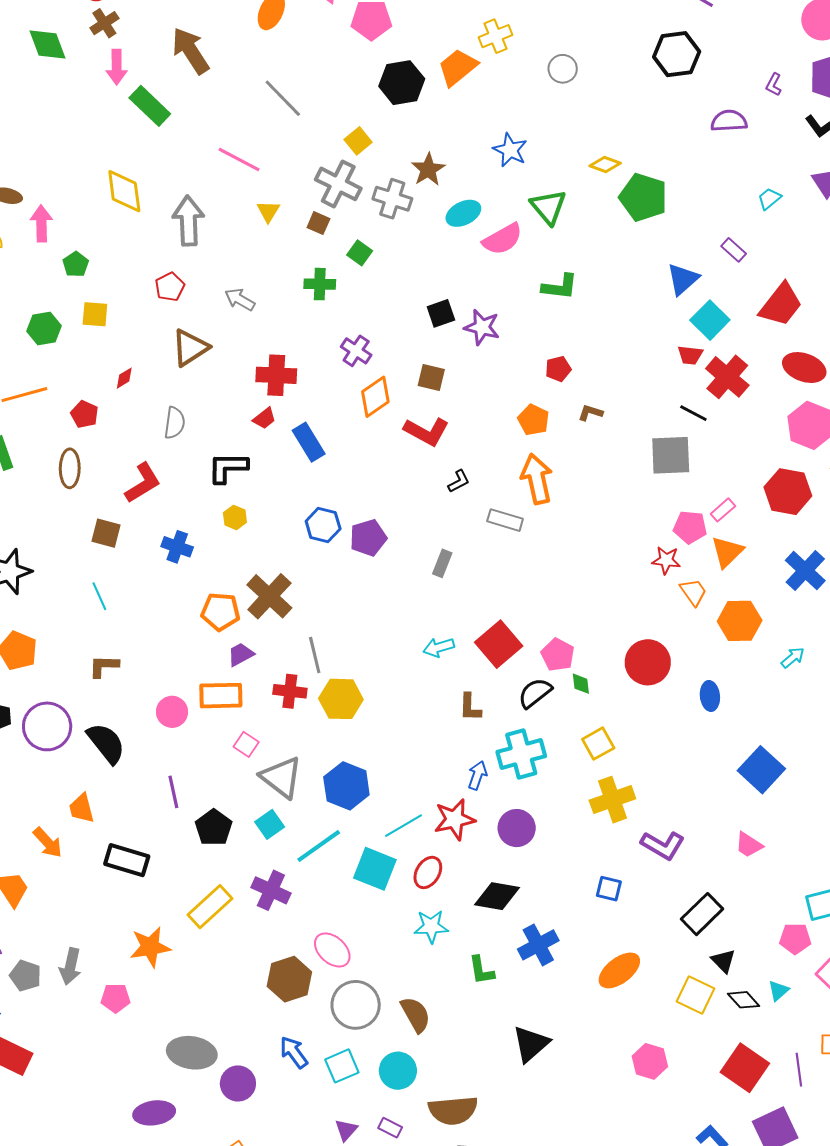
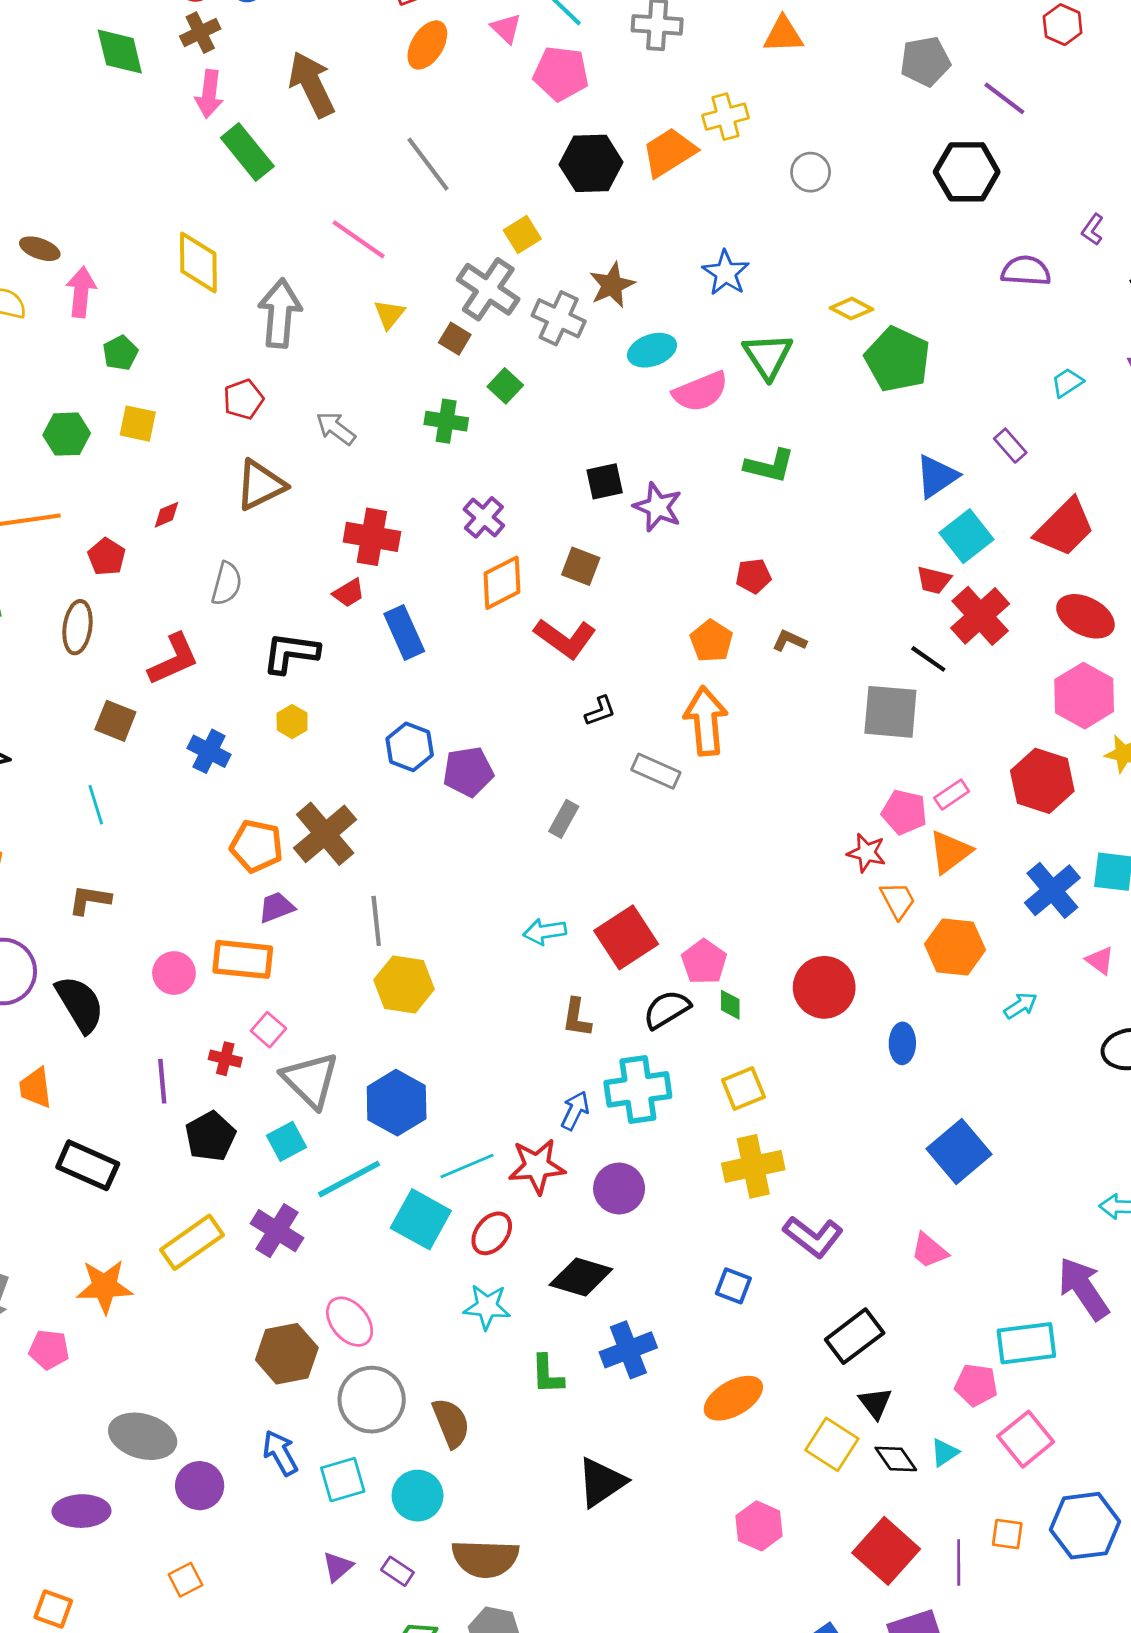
red cross: (290, 691) -> (225, 1059), moved, size x0.7

